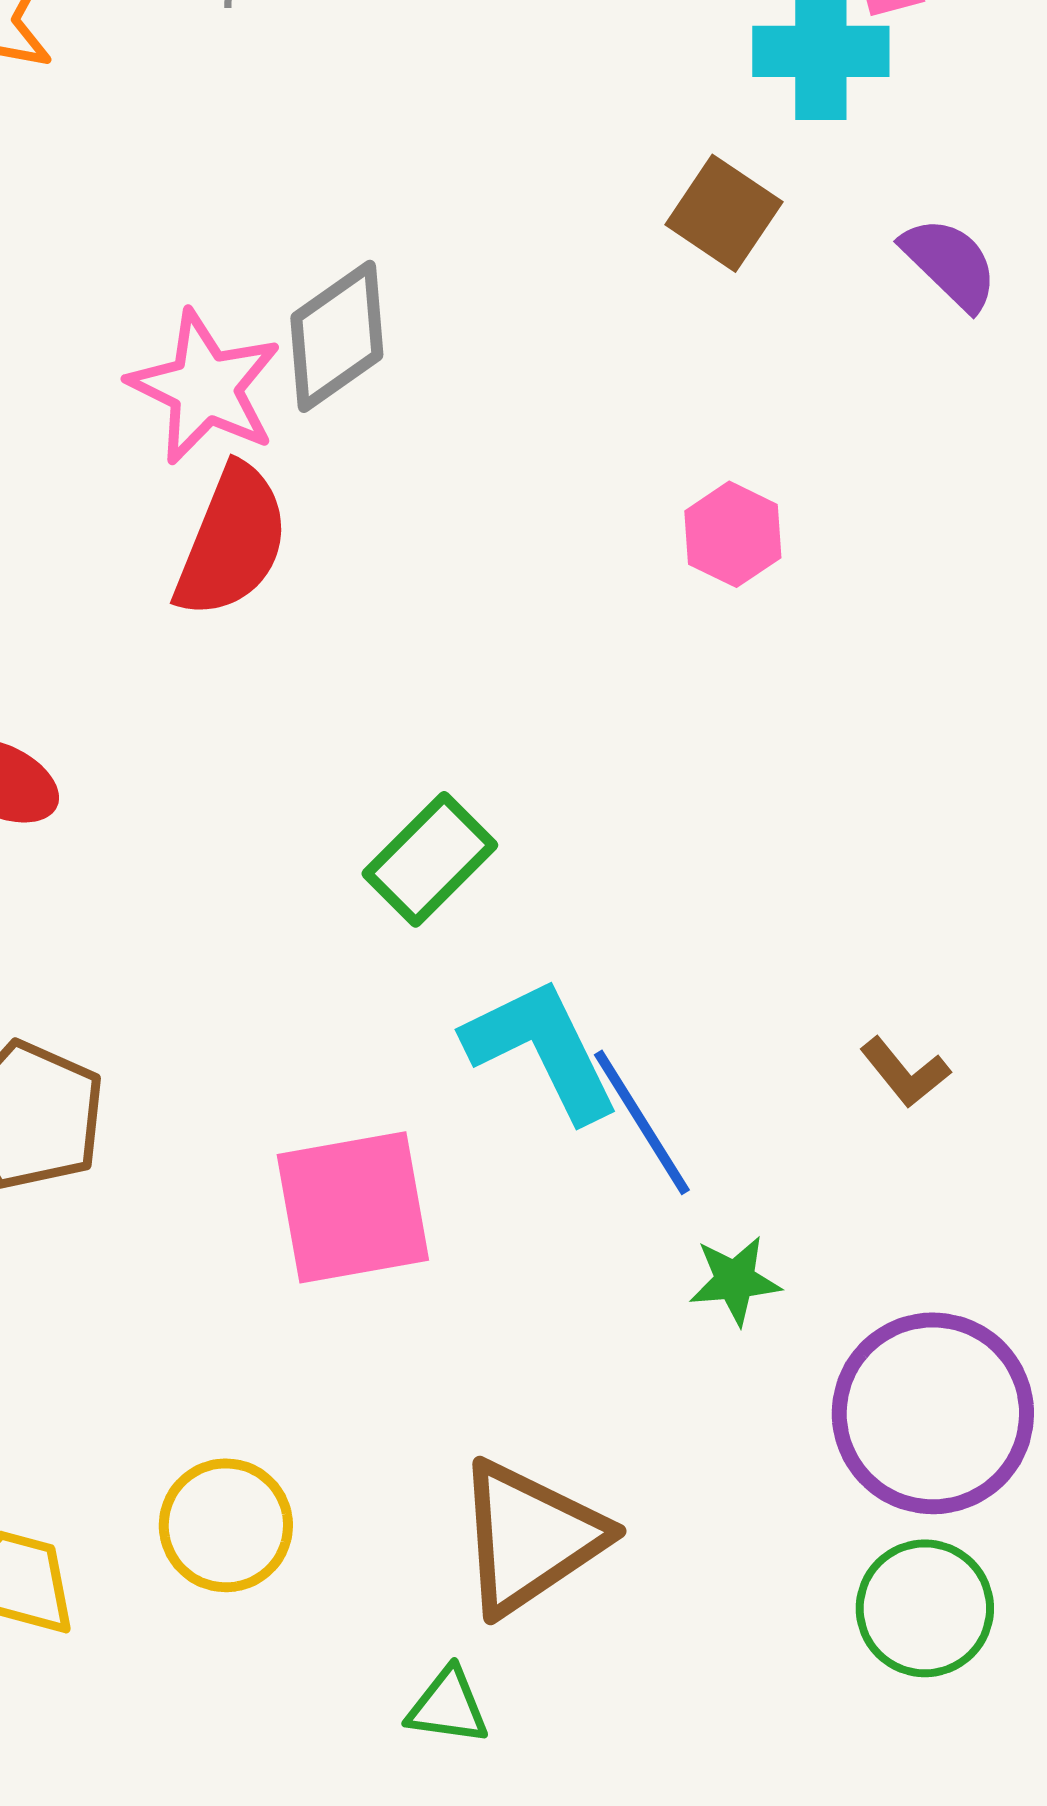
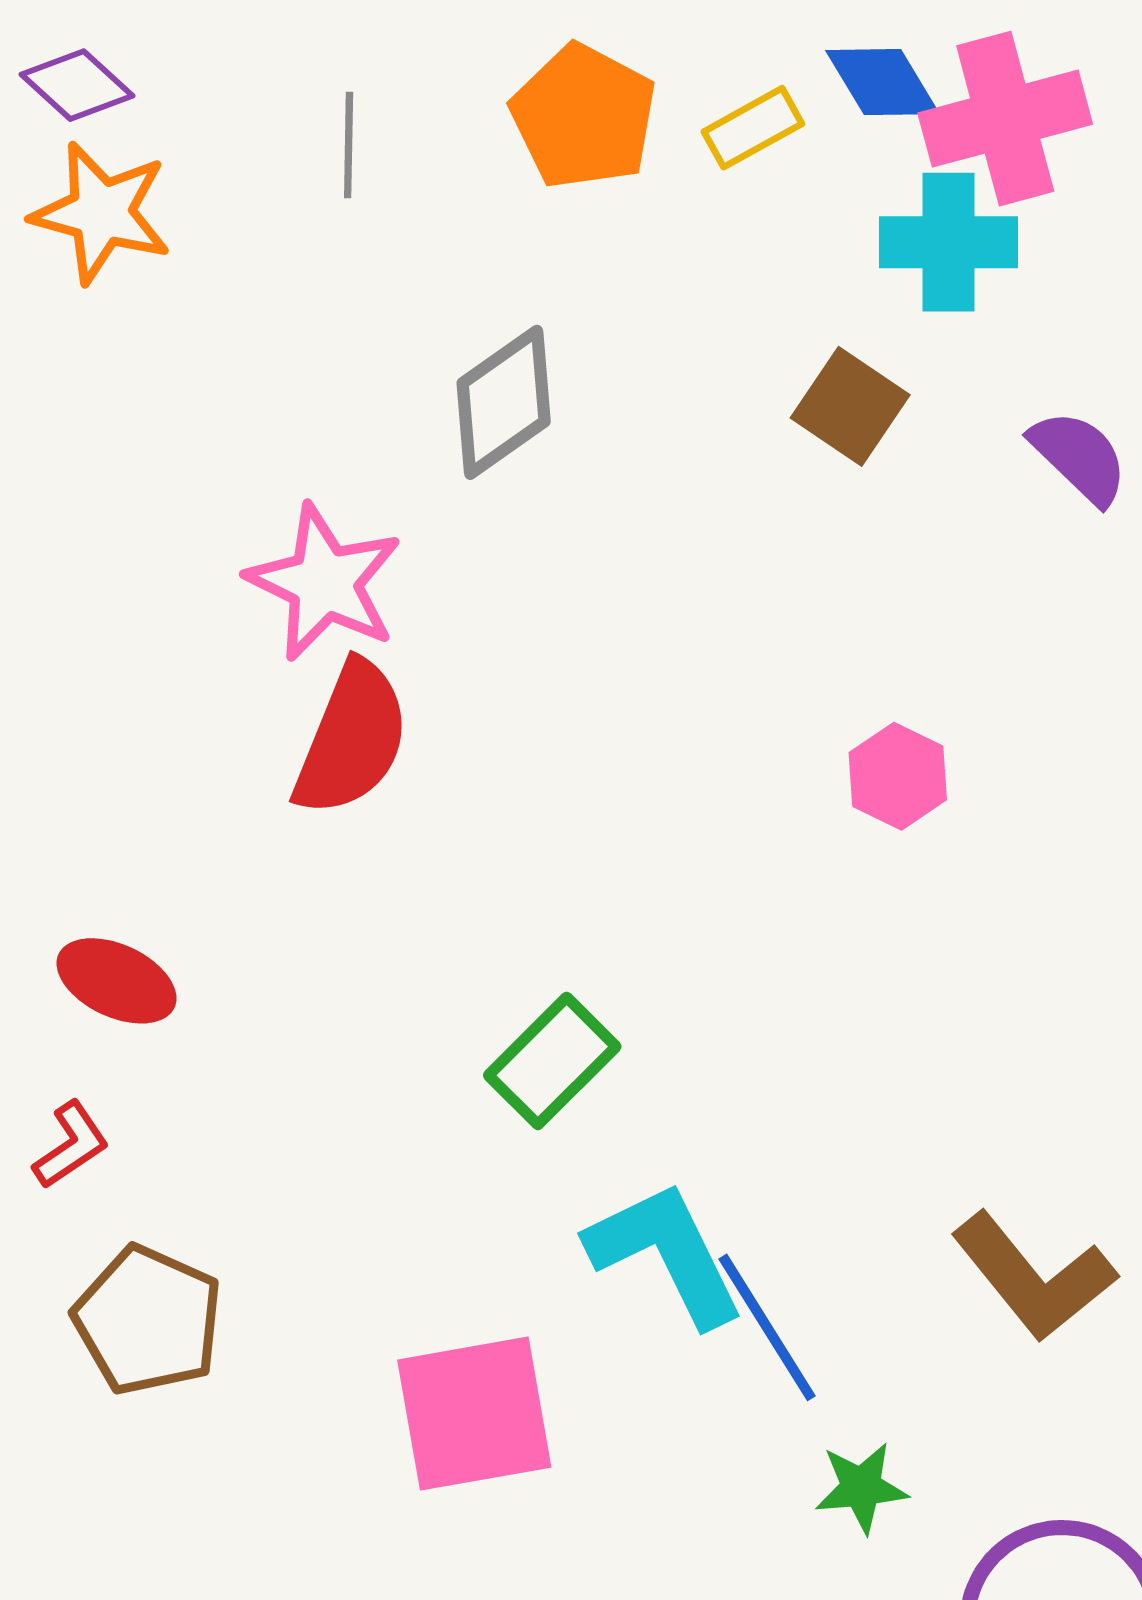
gray diamond: (337, 336) -> (504, 402), moved
pink hexagon: (733, 534) -> (898, 776), moved
brown L-shape: (905, 1072) -> (1034, 1277), size x1.8

